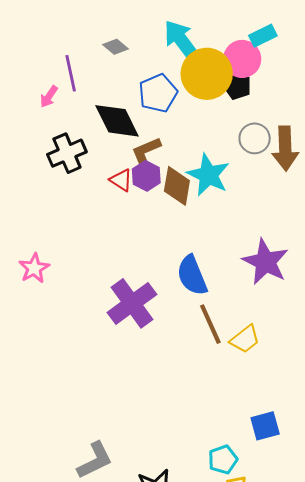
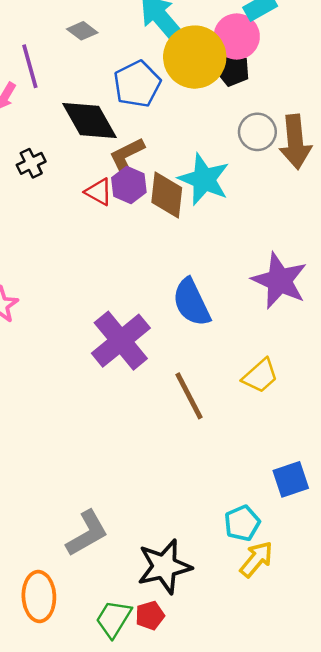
black cross: (67, 153) -> (31, 163), size x0.6
brown line: (210, 324) -> (189, 396), moved

